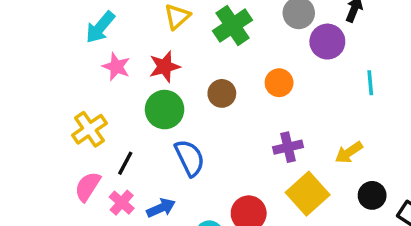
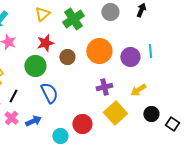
purple circle: (327, 42) -> (130, 57), moved
red star: (165, 67) -> (45, 43), moved
orange circle: (279, 83) -> (99, 51), size x1.6

